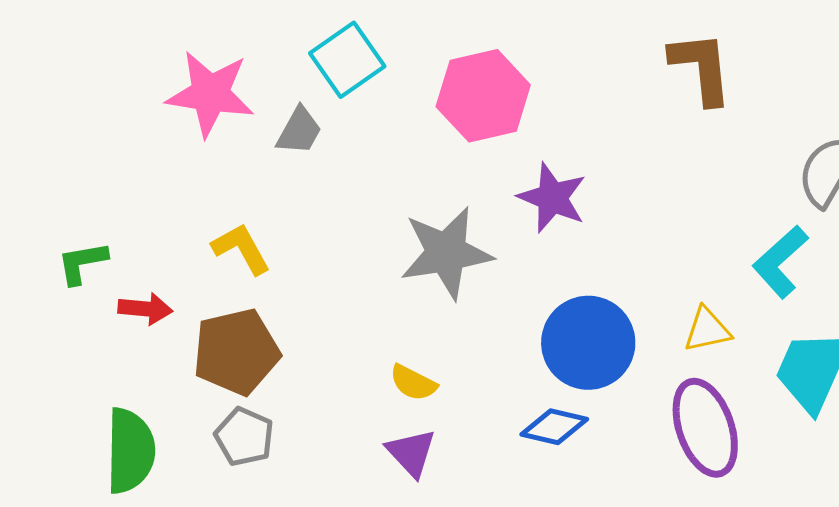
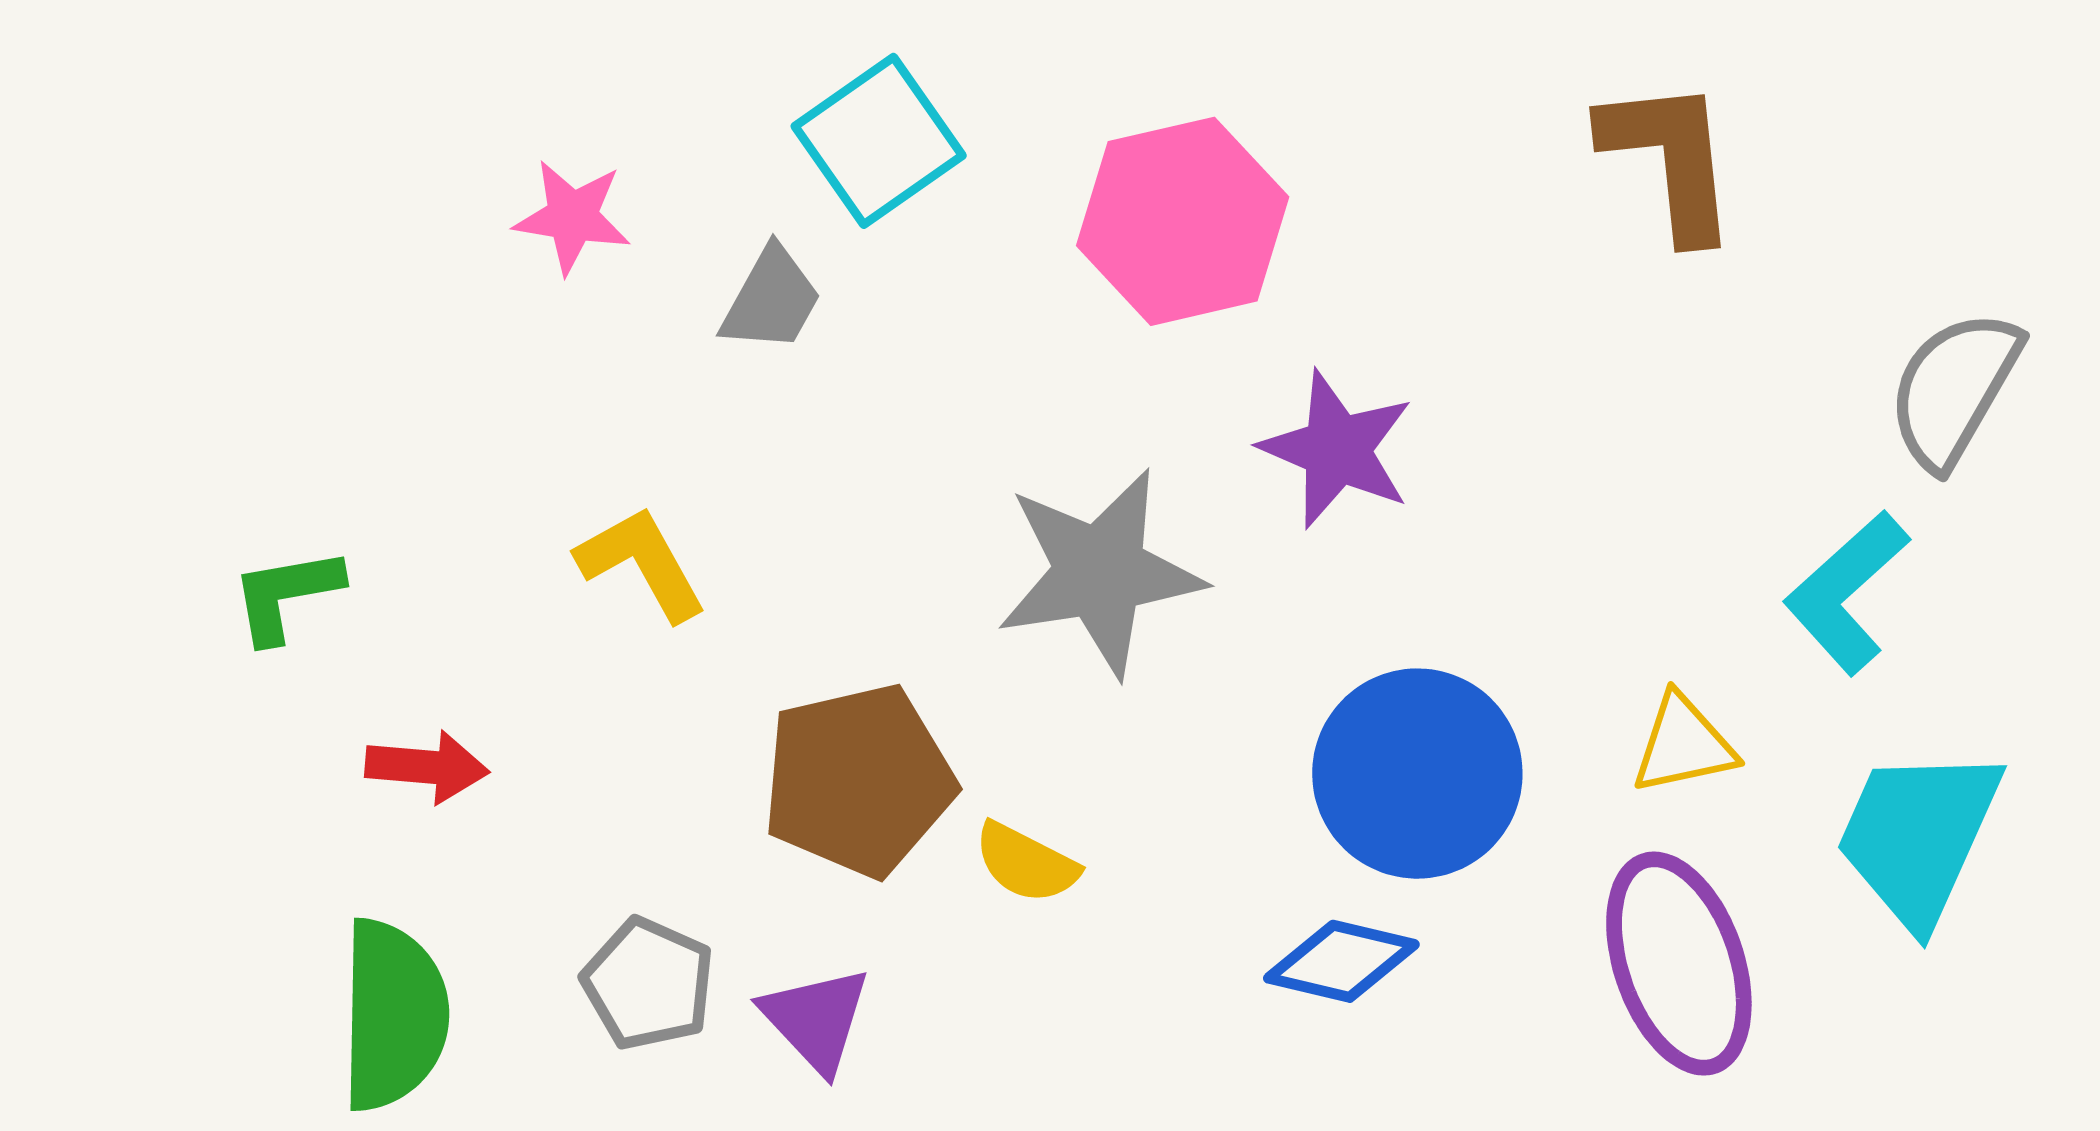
pink star: (210, 94) -> (572, 217), size x0.6
red arrow: (145, 309) -> (427, 767), moved
brown pentagon: (236, 352) -> (858, 780), moved
purple triangle: (411, 453) -> (816, 1019), moved

